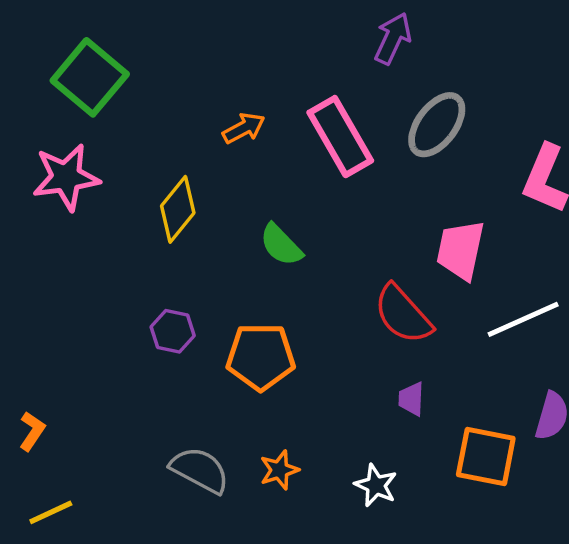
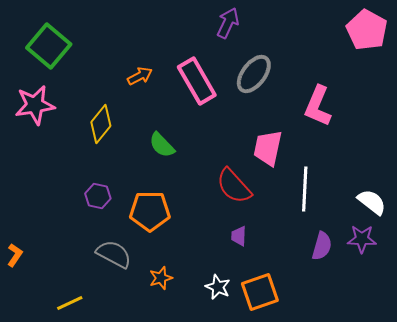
white line: (523, 319) -> (305, 189), turned -63
orange square: (486, 456) -> (260, 292), moved, turned -30
gray semicircle: (200, 470) -> (114, 254), moved
yellow line: (51, 512) -> (70, 303), moved

